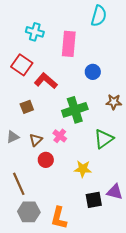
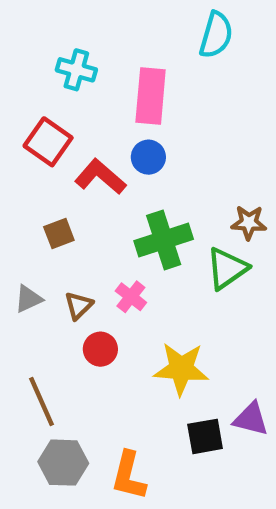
blue circle: (93, 72) -> (148, 157), moved
green triangle: (104, 139) -> (227, 268), moved
yellow star: (83, 169) -> (181, 369), size x1.4

